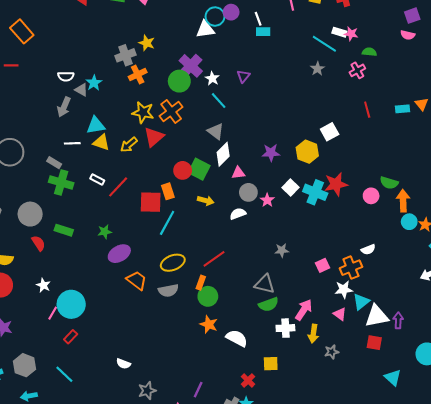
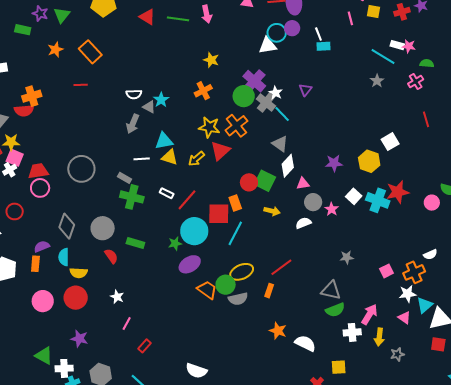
gray cross: (126, 55) -> (266, 102), moved, turned -30
green circle: (208, 296) -> (226, 285), moved
cyan circle: (71, 304) -> (194, 231), moved
white semicircle: (123, 364) -> (196, 371), size x1.5

